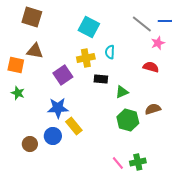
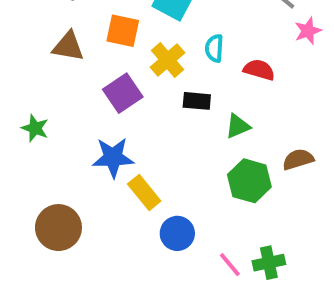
yellow cross: (86, 58) -> (168, 60), turned -30
orange square: (16, 65) -> (123, 31), moved
red semicircle: (151, 67) -> (259, 70), moved
blue circle: (53, 136) -> (177, 233), moved
brown circle: (30, 144) -> (58, 228), size x1.5

